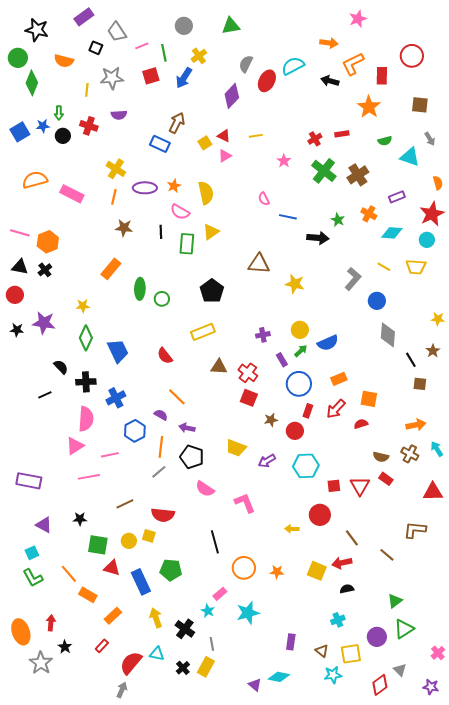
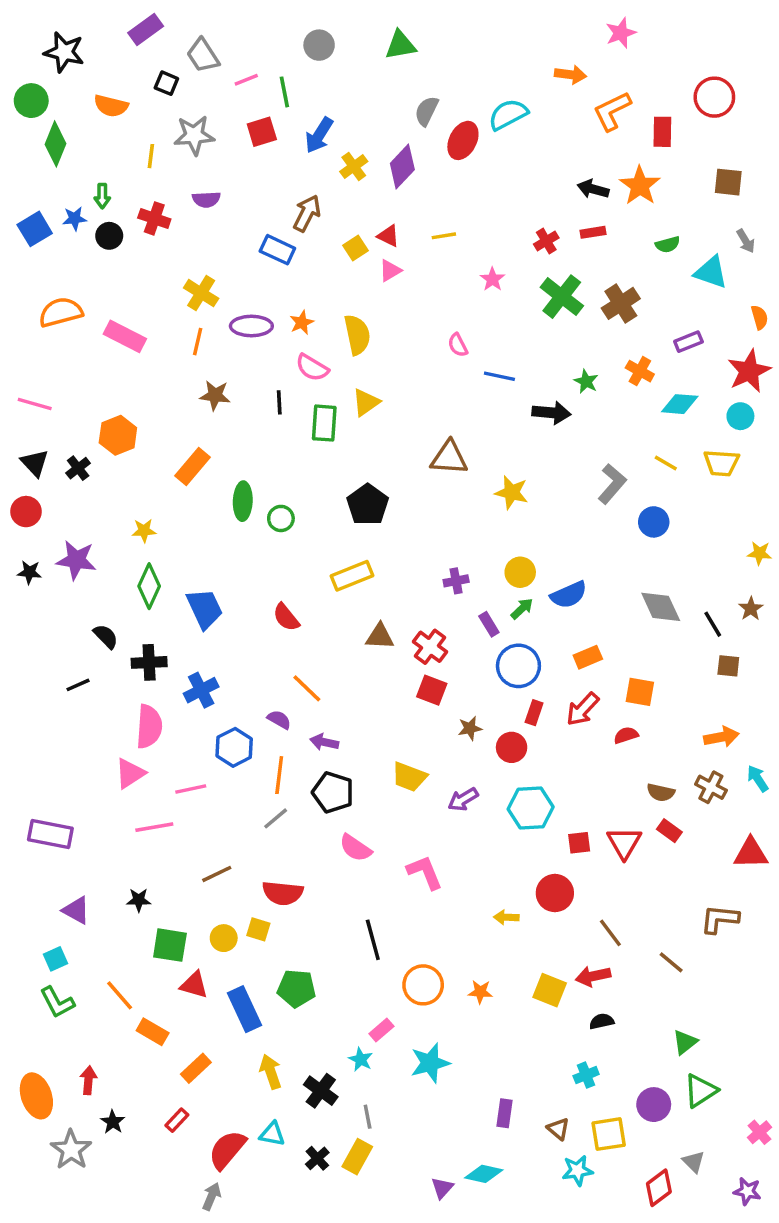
yellow cross: (199, 56) -> (354, 166), moved
black arrow: (330, 81) -> (593, 189), moved
orange hexagon: (48, 242) -> (118, 435), moved
black triangle: (20, 267) -> (35, 463), turned 36
gray diamond: (388, 335) -> (661, 607), moved, turned -30
purple triangle: (255, 685) -> (442, 1188), turned 32

